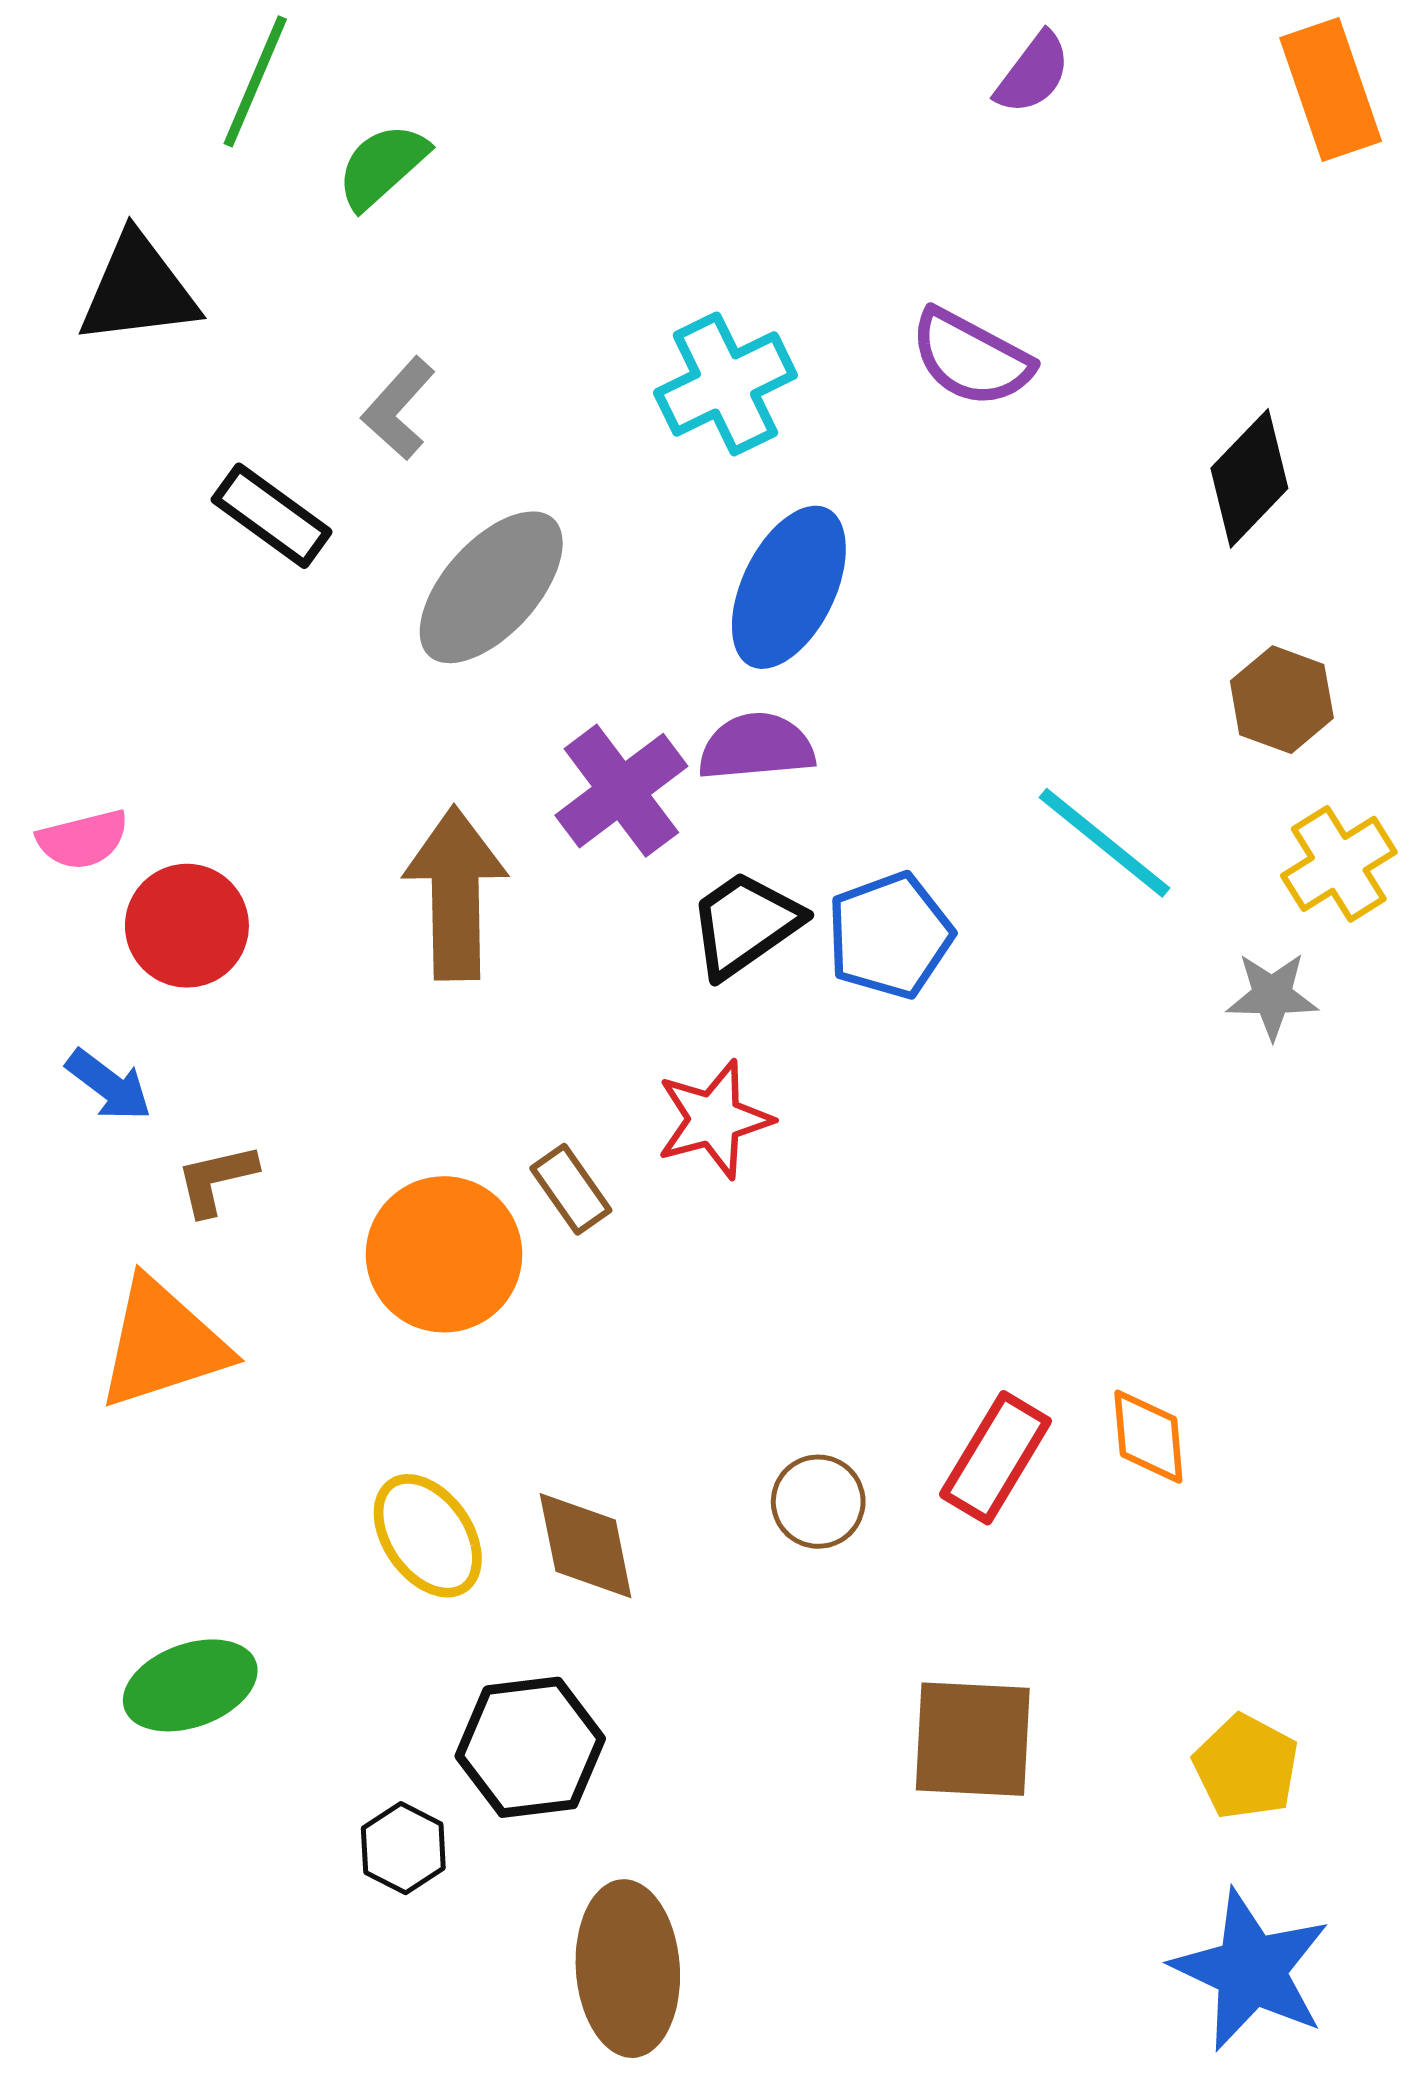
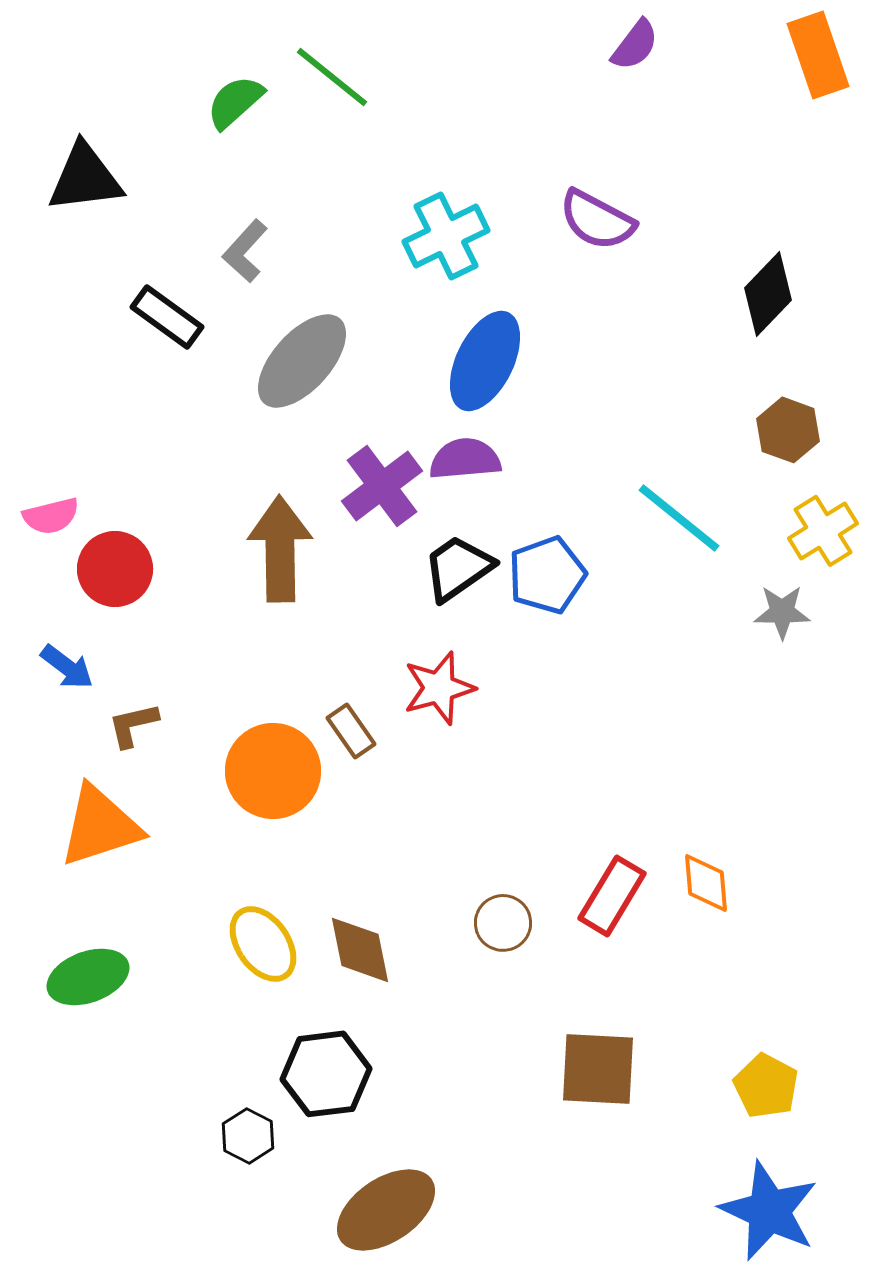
green line: (255, 81) -> (332, 77), moved, turned -74
green ellipse: (190, 1685) -> (88, 977), moved
brown ellipse: (628, 1969) -> (386, 1210), turned 60

